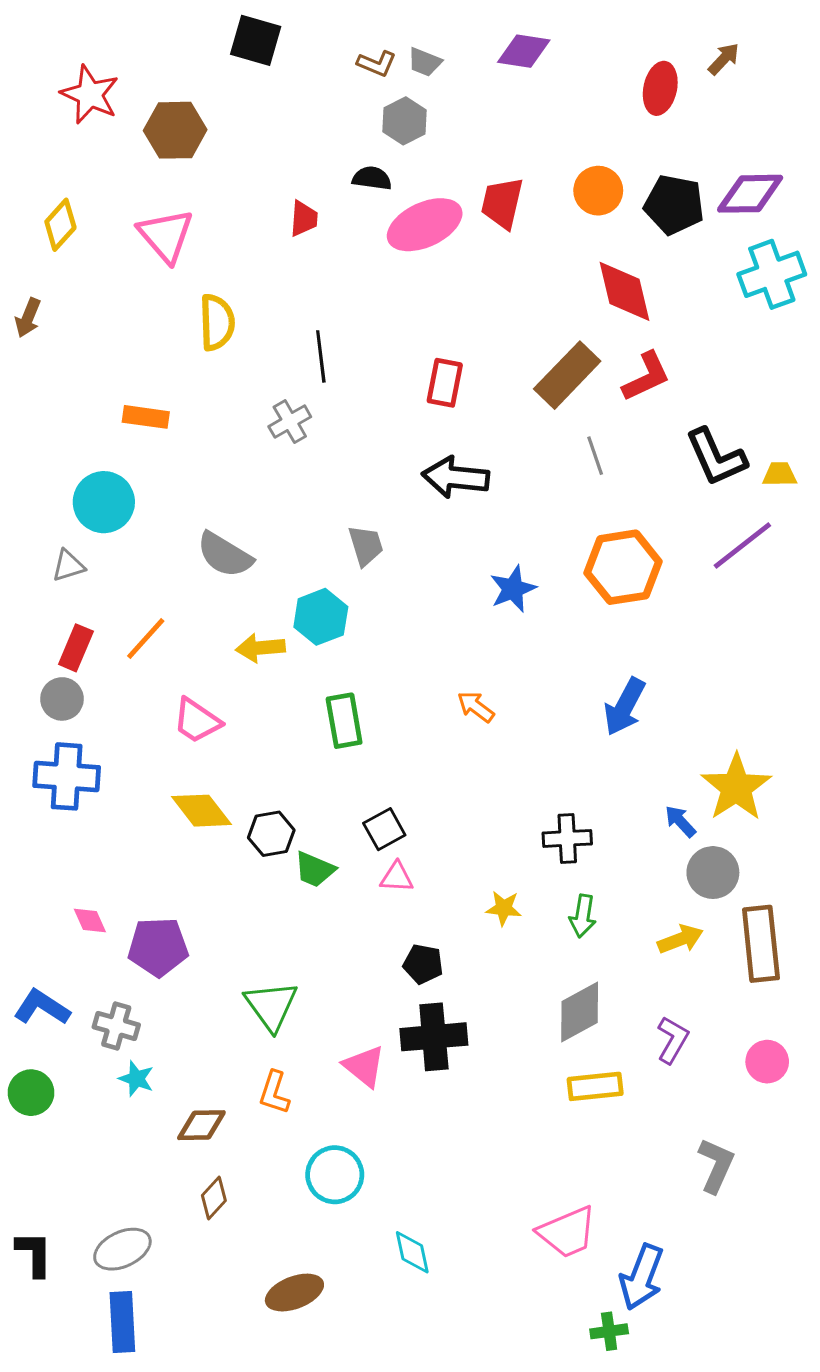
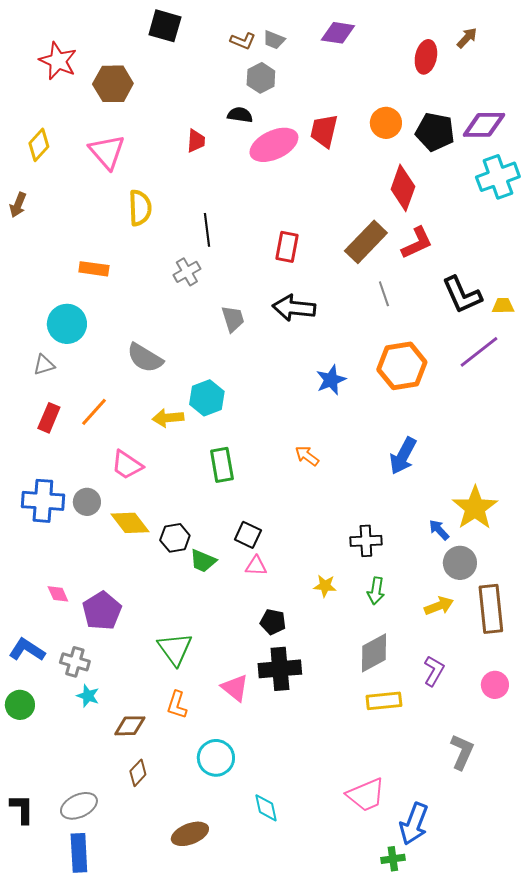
red diamond: (625, 291) -> (403, 188), turned 33
gray trapezoid: (366, 546) -> (233, 319), moved
gray circle: (62, 699) -> (87, 502), moved
black square: (384, 829) -> (248, 535), turned -36
purple pentagon: (158, 947) -> (102, 611), turned -30

